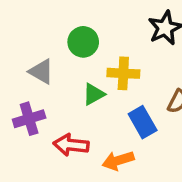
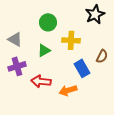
gray triangle: (41, 72) -> (15, 39), moved
green triangle: (94, 94) -> (44, 50), moved

